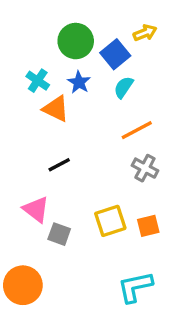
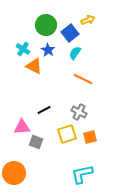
orange line: (137, 130) -> (83, 79), turned 54
black line: (59, 165) -> (44, 110), moved
gray cross: (145, 168) -> (79, 112), moved
pink triangle: (36, 209) -> (22, 127), turned -42

